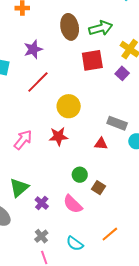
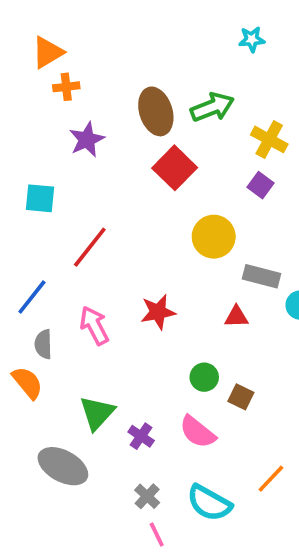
purple star: (33, 49) -> (87, 140), moved
red square: (92, 60) -> (175, 168), moved, turned -30
red line: (38, 82) -> (90, 247), moved
yellow circle: (69, 106) -> (214, 237), moved
pink arrow: (23, 140) -> (94, 325), turned -60
cyan semicircle: (75, 244) -> (209, 503), size x1.4

